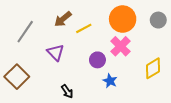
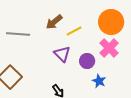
gray line: (25, 32) -> (18, 34), turned 60
purple triangle: (56, 53) -> (62, 54), moved

